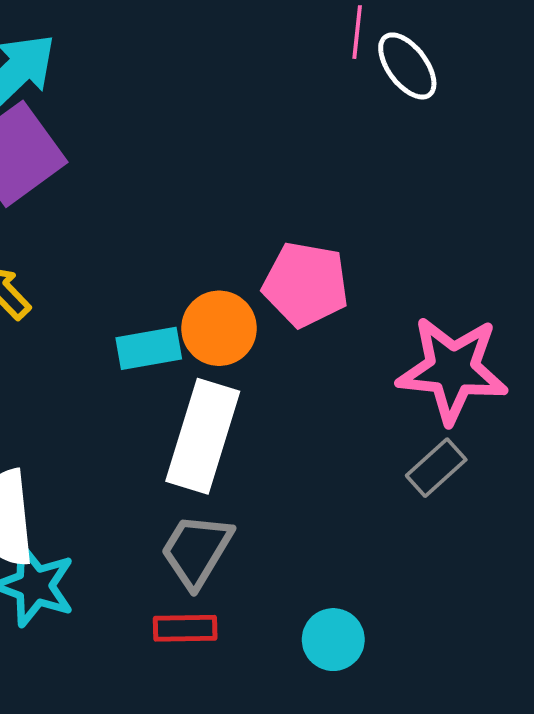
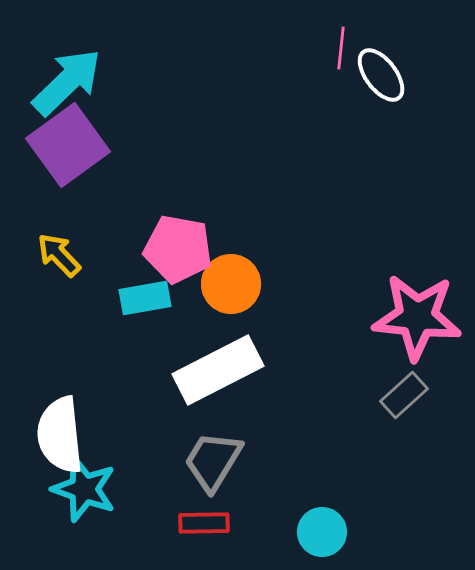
pink pentagon: (306, 284) -> (178, 249), moved
cyan rectangle: (149, 348) -> (145, 298), moved
white rectangle: (203, 436) -> (218, 370), turned 46

